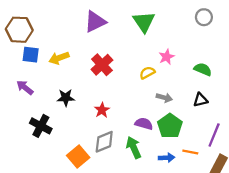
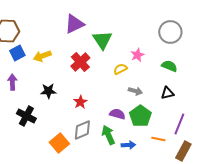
gray circle: (204, 17) -> (170, 32), moved, size x1.5
green triangle: (144, 22) -> (102, 40), moved
blue square: (31, 55) -> (17, 53), turned -35
purple arrow: (25, 87) -> (12, 82), turned 49
blue arrow: (167, 158) -> (128, 145), moved

